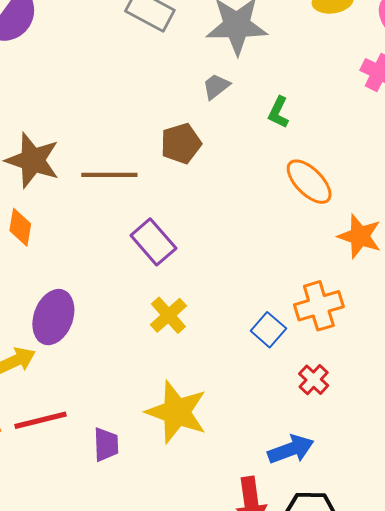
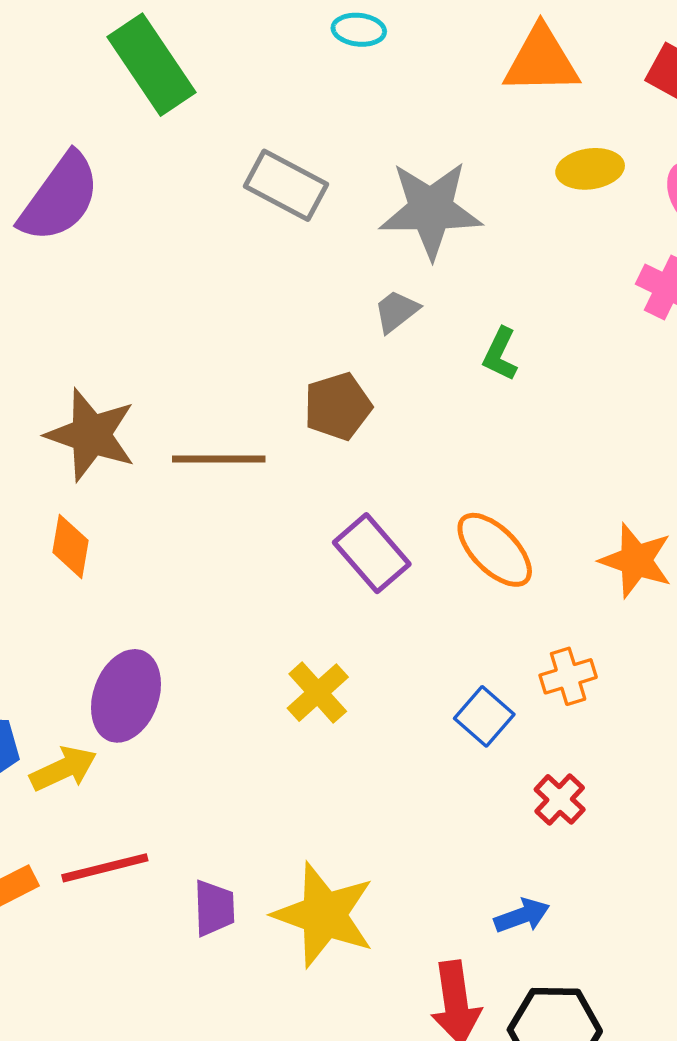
orange ellipse: (309, 182) -> (495, 550), moved
purple rectangle: (153, 242) -> (372, 553), moved
orange cross: (319, 306) -> (568, 676), size x0.7
yellow star: (177, 412) -> (324, 915), moved
blue arrow: (291, 449) -> (522, 916), size x0.7

